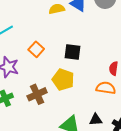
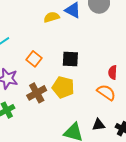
orange semicircle: (106, 88) -> (106, 92), turned 30
brown cross: (37, 94) -> (37, 93), moved

